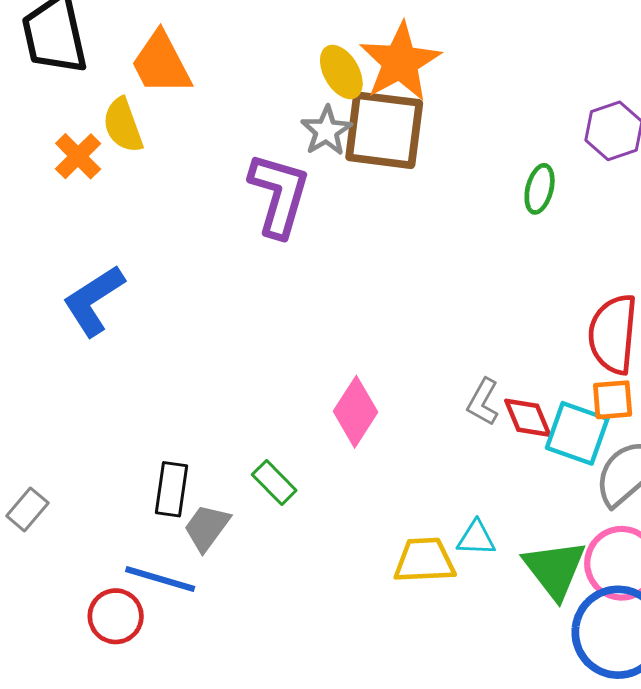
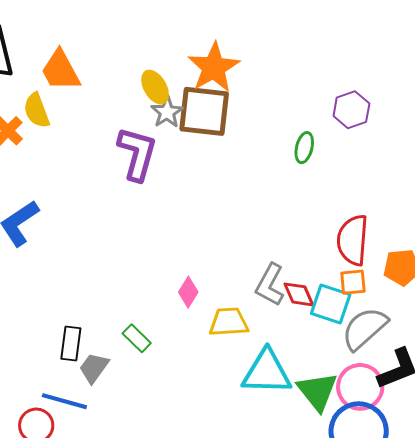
yellow ellipse: (341, 72) -> (155, 87), moved
gray L-shape: (483, 402) -> (270, 285), size x1.4
pink diamond: (356, 412) -> (188, 292), size x0.7
cyan triangle: (476, 538) -> (267, 372), size x2.0
yellow trapezoid: (424, 560) -> (229, 322), moved

